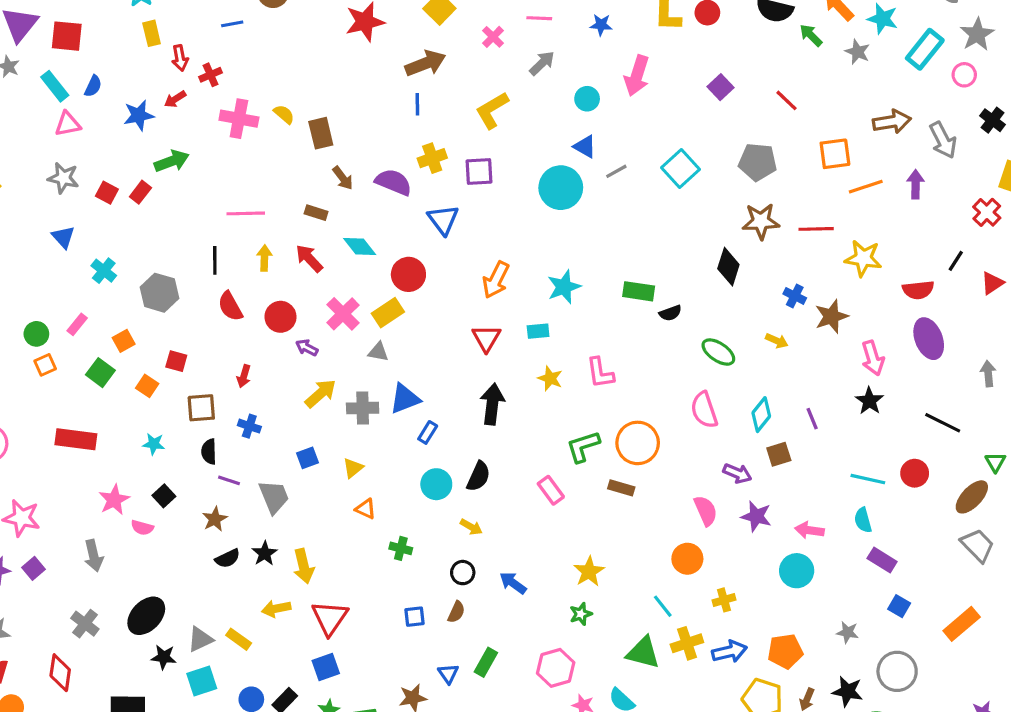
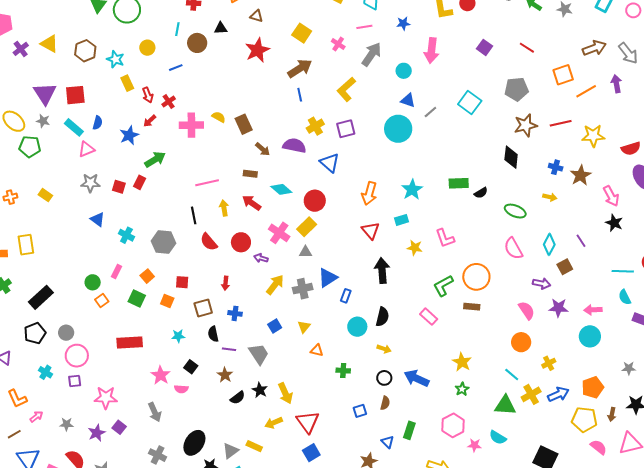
gray arrow: (542, 63) -> (372, 54), size x1.4
blue arrow: (513, 583) -> (417, 378), size x1.4

